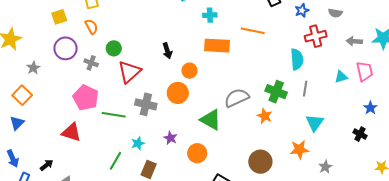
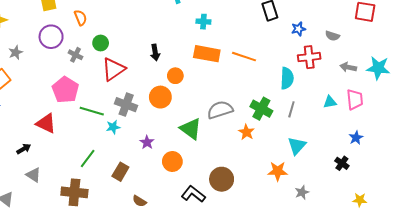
orange line: (253, 31) -> (244, 57), moved
cyan star: (138, 143) -> (113, 127), moved
brown circle: (260, 162) -> (222, 179), moved
black arrow: (47, 165) -> (24, 149), moved

